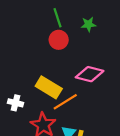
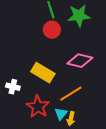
green star: (88, 24) -> (79, 16), size x1.6
orange line: (65, 102) -> (71, 94), moved

